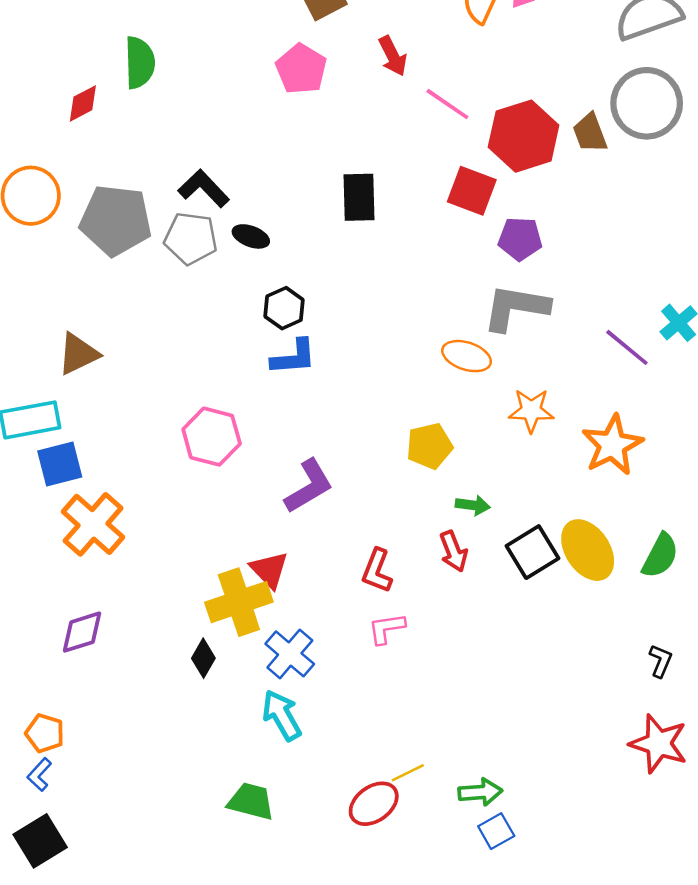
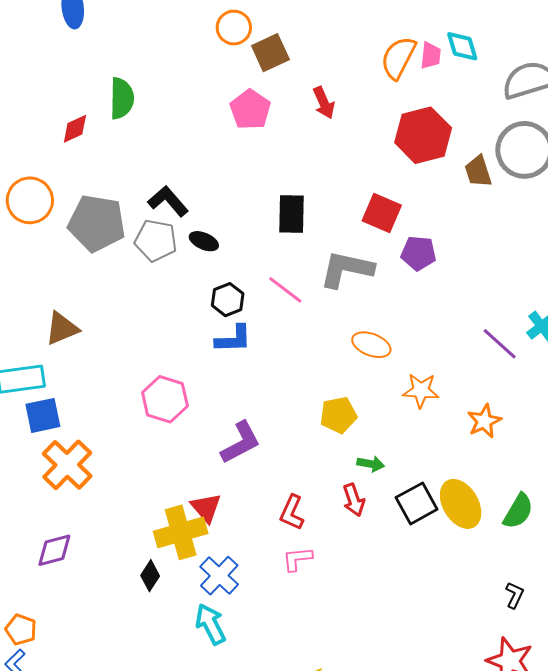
pink line: (447, 104) -> (285, 290), moved
red hexagon: (524, 136) -> (423, 135), moved
gray L-shape: (516, 308) -> (347, 269), moved
orange star: (612, 445) -> (484, 421), size x0.7

